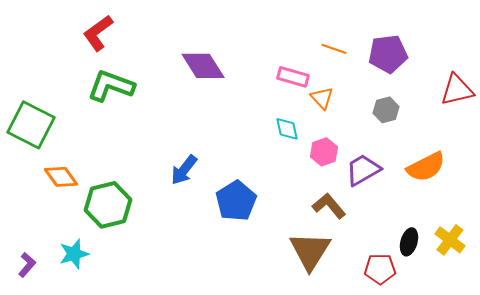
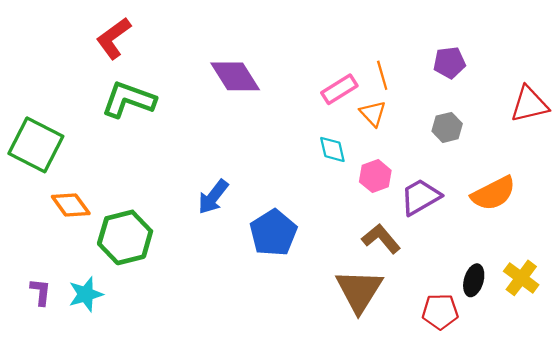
orange line: (334, 49) -> (382, 75), moved, turned 55
purple pentagon: (388, 54) -> (449, 63), size x0.7
pink rectangle: (293, 77) -> (339, 89), turned -48
purple L-shape: (27, 265) -> (41, 292), moved, turned -35

